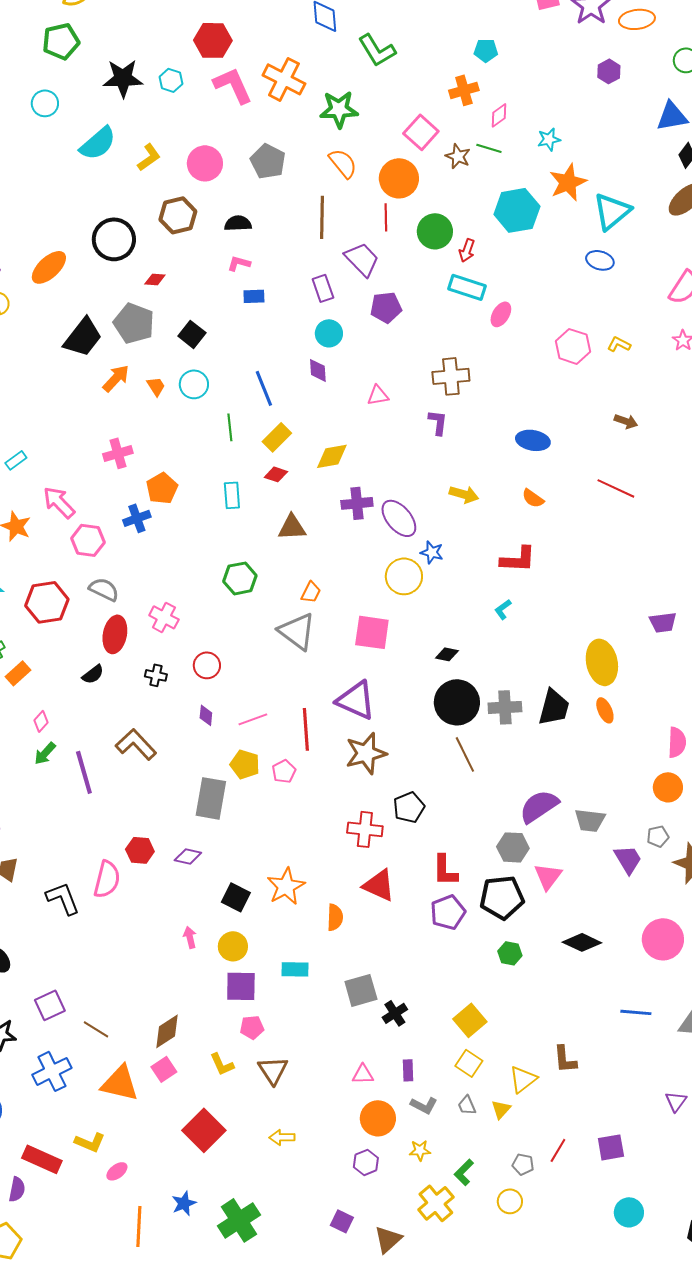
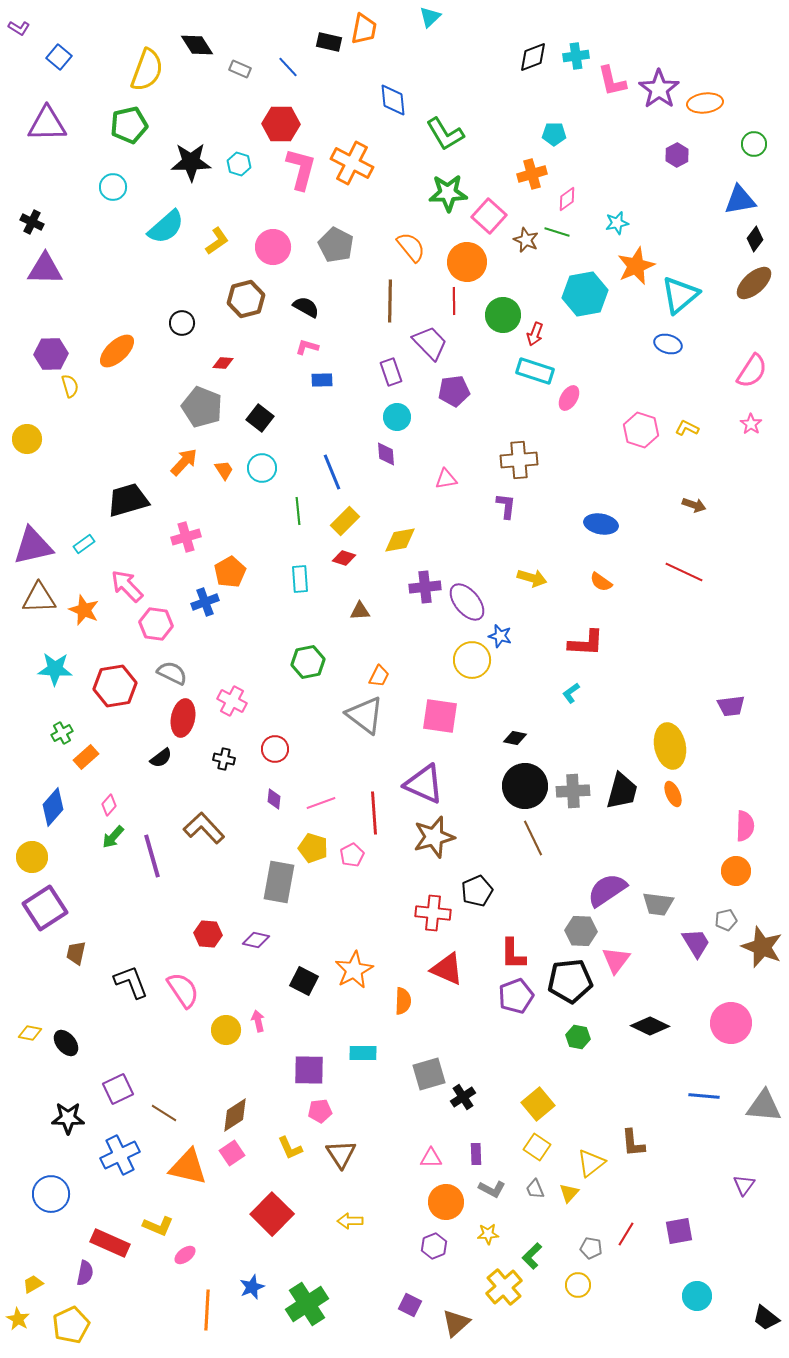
pink L-shape: (233, 85) -> (301, 169), turned 39
green star: (339, 109) -> (448, 193), moved
black semicircle: (238, 223) -> (306, 307), turned 32
black circle: (114, 239) -> (182, 323), size x0.6
black trapezoid: (83, 337) -> (128, 500), moved, turned -144
brown triangle: (292, 527) -> (360, 611), size x0.7
pink semicircle: (107, 879) -> (183, 990), moved, turned -48
yellow circle: (233, 946) -> (226, 1030), moved

